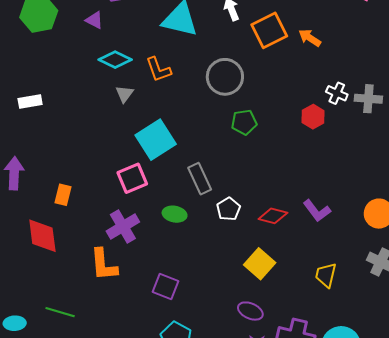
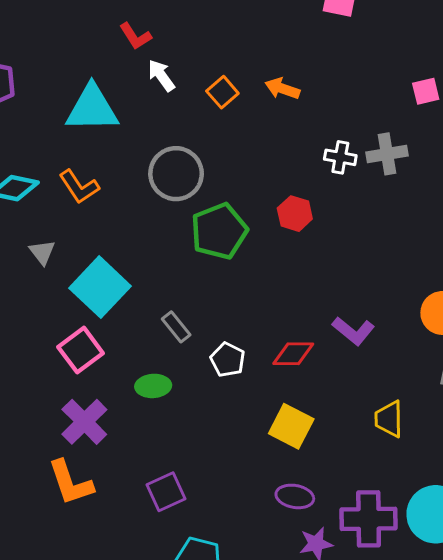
orange square: (269, 30) -> (222, 92), size x0.6
gray triangle: (124, 94) -> (42, 252), moved
red hexagon: (313, 117) -> (295, 214), moved
green pentagon: (244, 122) -> (219, 231), size x1.5
gray rectangle: (200, 179) -> (176, 327), size x0.7
purple square: (166, 287) -> (166, 492), turned -32

